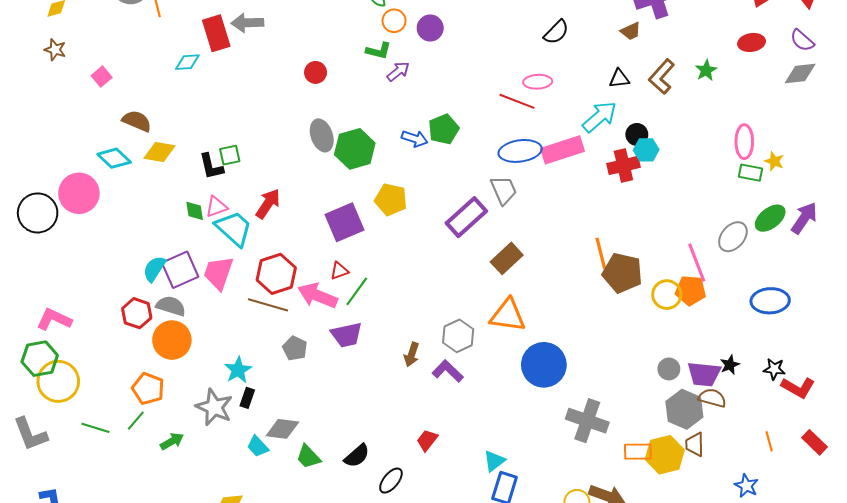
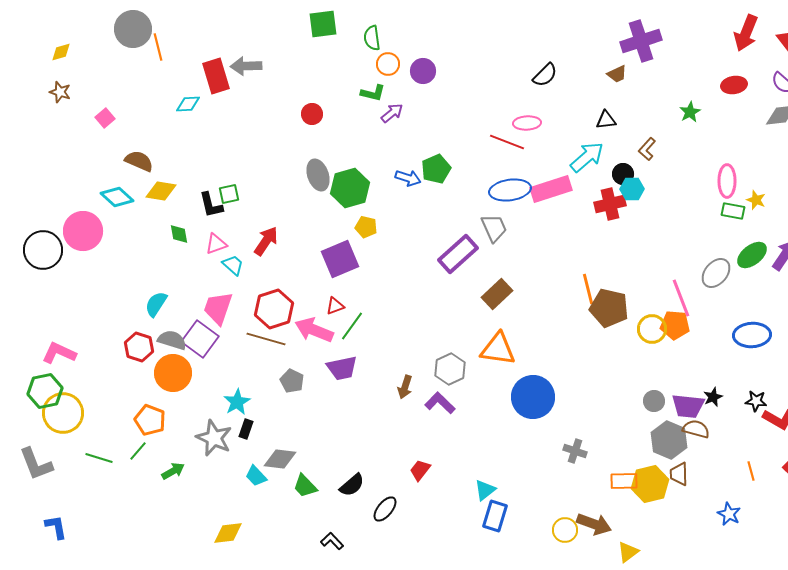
brown L-shape: (662, 77) -> (647, 149), moved, size x0.7
yellow pentagon: (391, 200) -> (366, 227), moved, size x0.7
green diamond: (195, 211) -> (179, 234), moved
cyan trapezoid: (234, 228) -> (233, 265), size x0.6
purple square: (180, 270) -> (200, 339), moved, turned -30
gray cross: (587, 421) -> (575, 451), size x0.6

